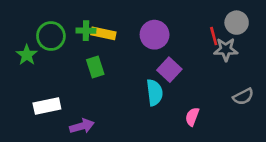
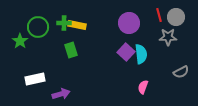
purple circle: (155, 35) -> (129, 23), moved
red line: (214, 36) -> (159, 15), moved
cyan semicircle: (155, 93) -> (141, 54), moved

